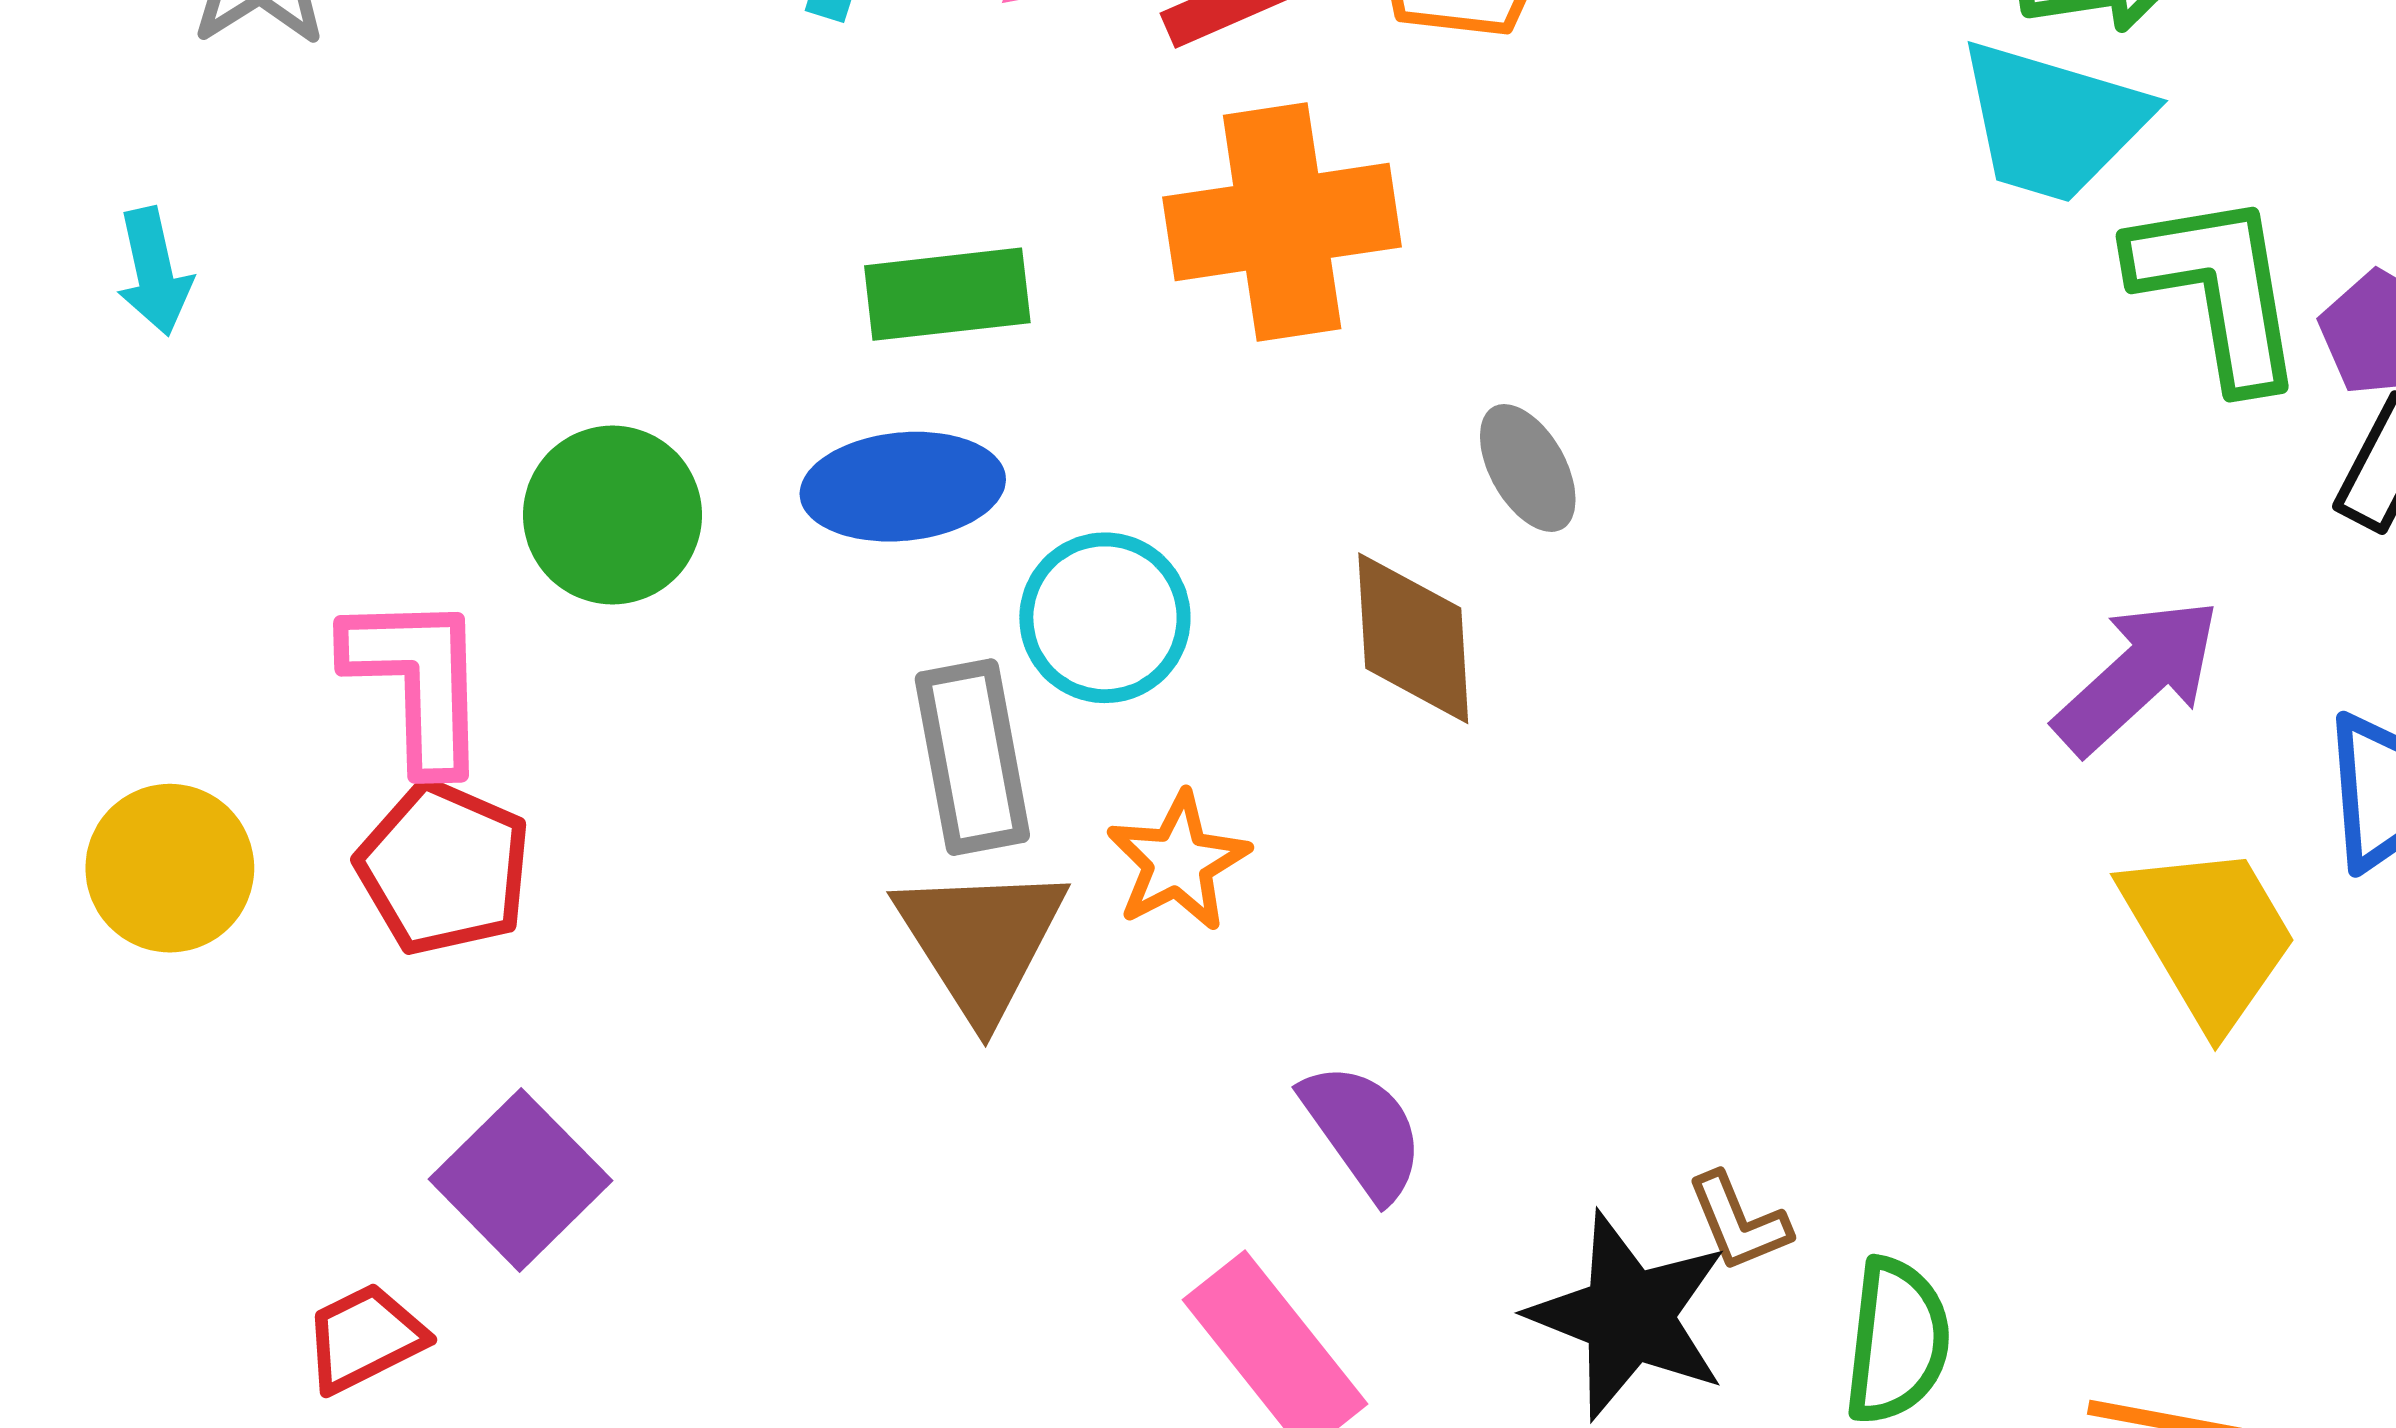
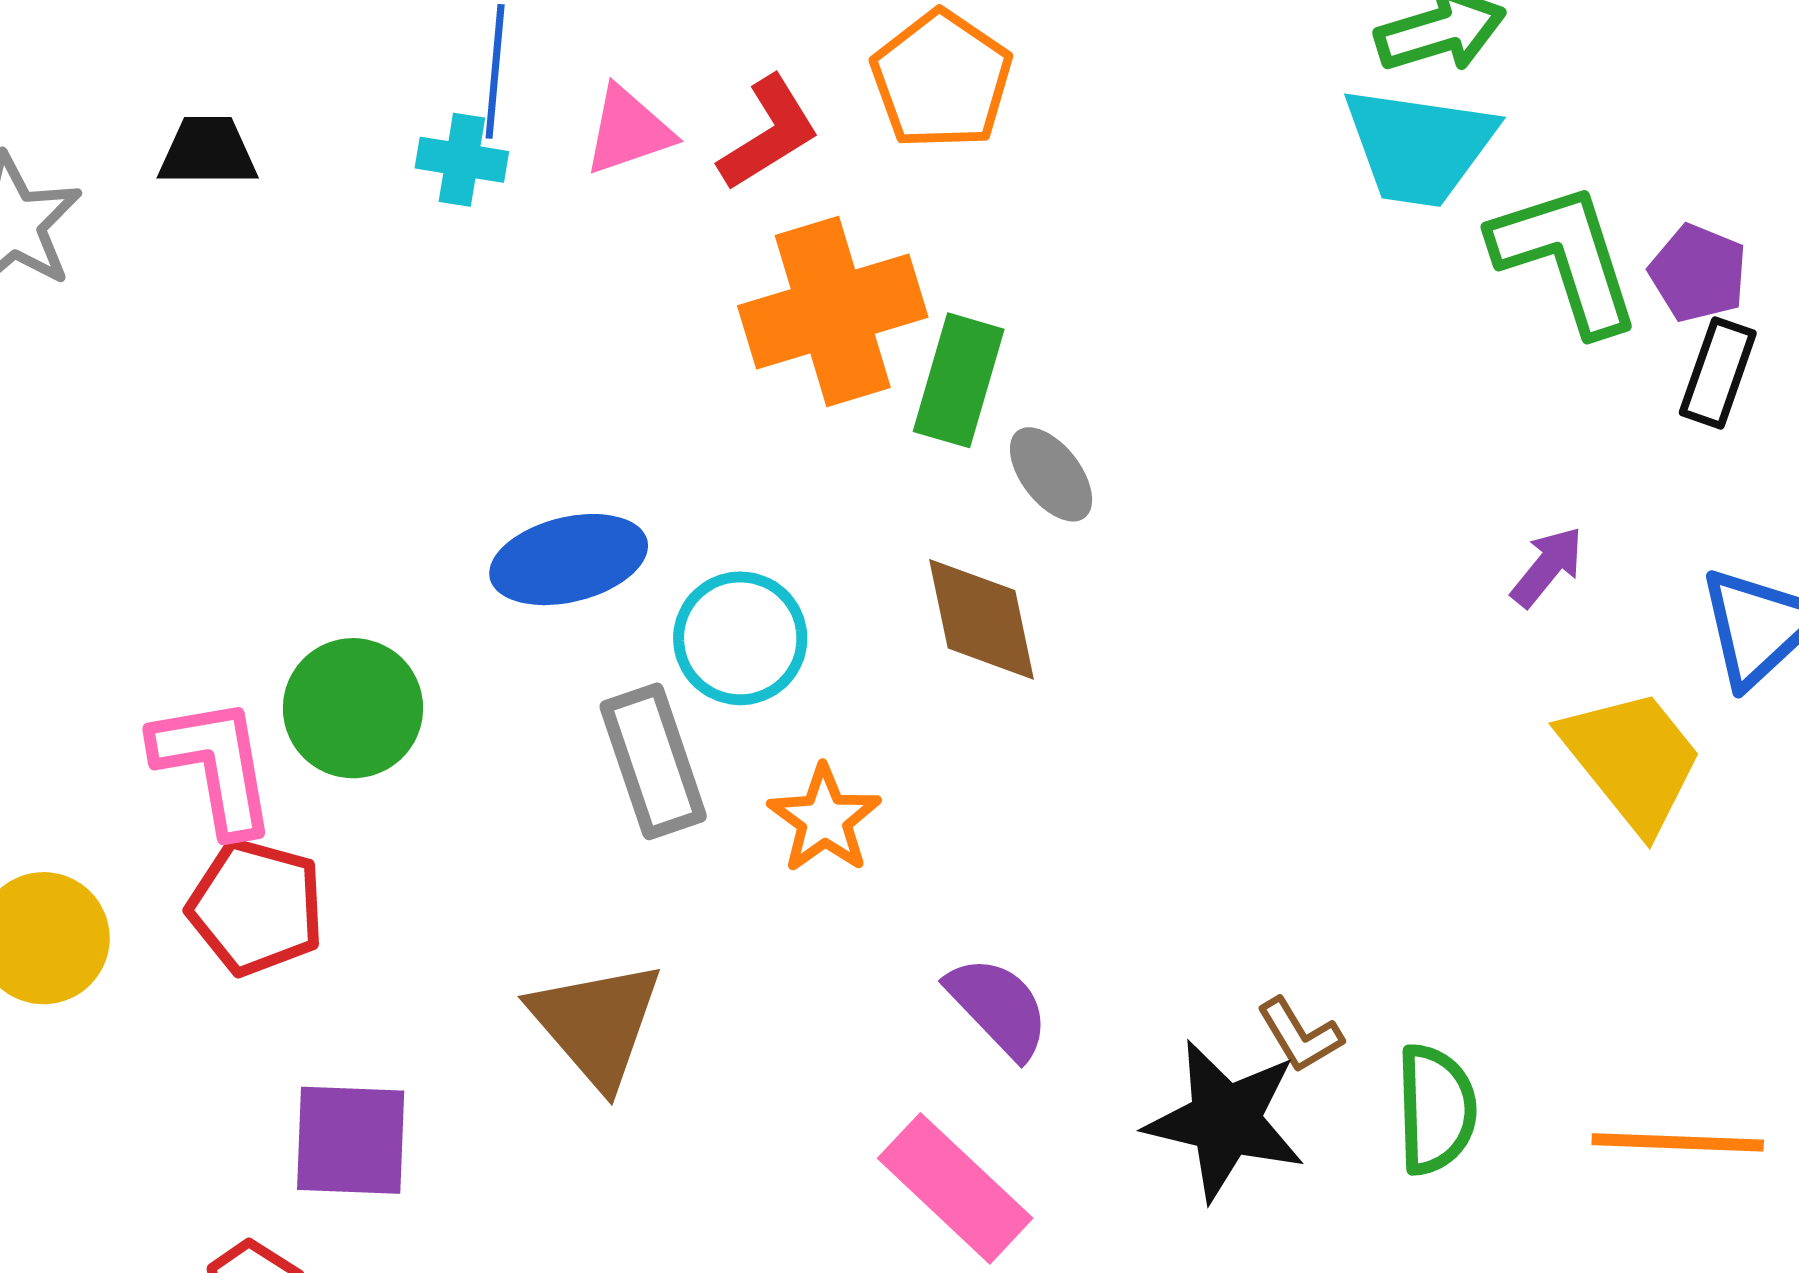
green rectangle: (947, 294) -> (959, 380), moved, turned -59
green circle: (612, 515) -> (353, 708), moved
purple arrow: (2137, 676) -> (1547, 567), size x0.6
brown triangle: (981, 941) -> (596, 1024), moved
purple square: (520, 1180) -> (351, 1140), turned -35

